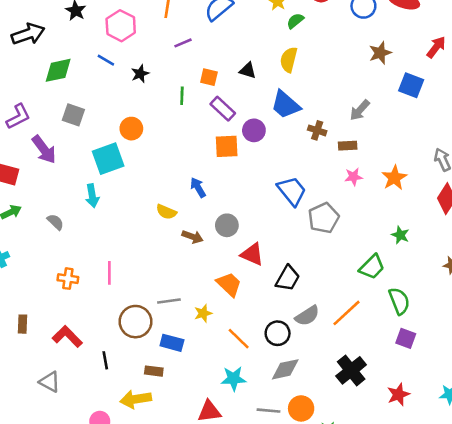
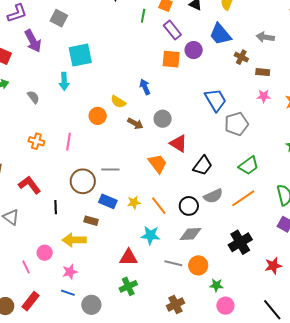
gray arrow: (360, 110) -> (265, 37), moved, turned 48
orange circle: (131, 129) -> (98, 116), moved
green trapezoid: (372, 267) -> (249, 166), moved
yellow star: (203, 313) -> (134, 203), moved

